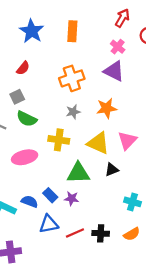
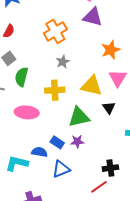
orange star: (107, 108) -> (111, 50), moved
green semicircle: (27, 119) -> (22, 77), turned 90
pink ellipse: (25, 157) -> (27, 112), turned 30
black triangle: (112, 170) -> (109, 108), turned -32
red line: (75, 233) -> (99, 187), moved

